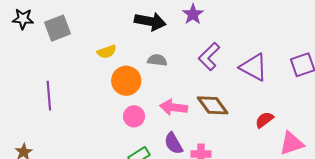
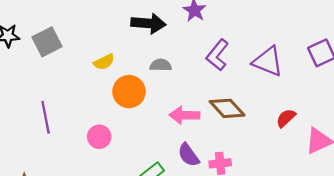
pink circle: (134, 116) -> (99, 137), moved

